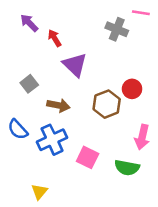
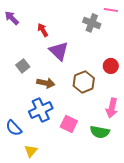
purple arrow: (29, 23) -> (12, 18), moved
red circle: (132, 89) -> (111, 66), moved
blue semicircle: (18, 129) -> (14, 128), moved

